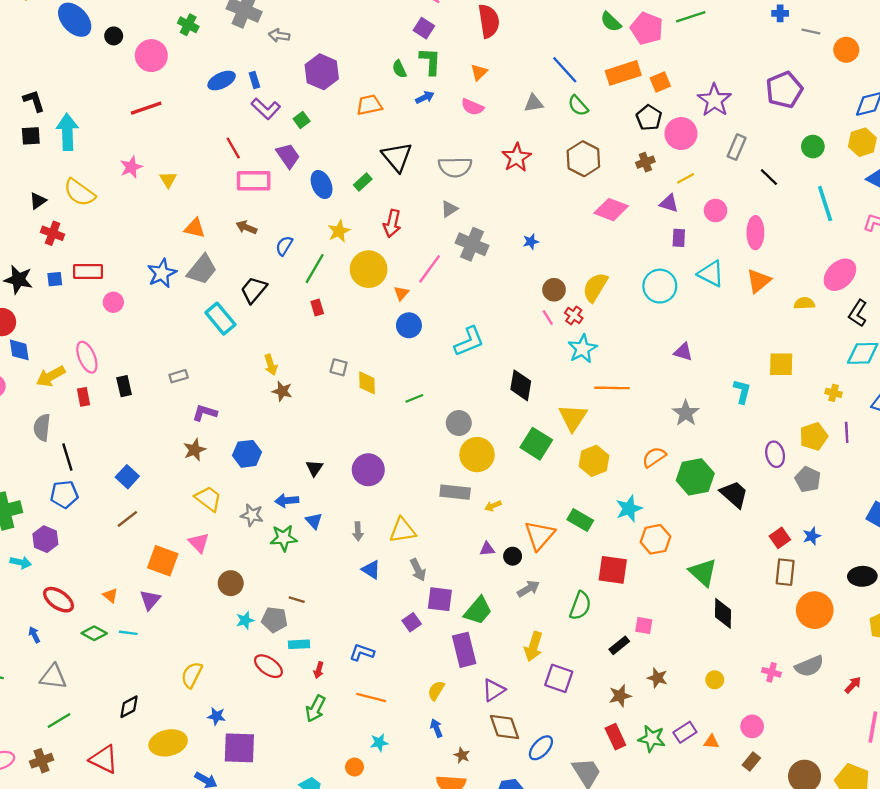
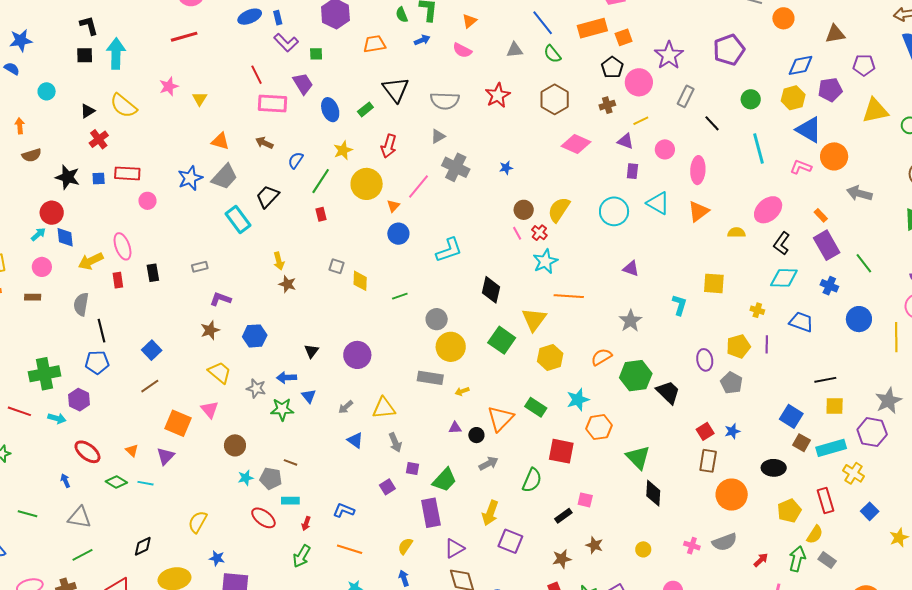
green square: (302, 120) -> (316, 54), turned 32
red cross: (53, 233) -> (99, 139), turned 30
gray arrow: (358, 531) -> (346, 407), turned 49
purple square: (440, 599) -> (413, 468), size x0.6

